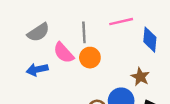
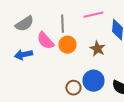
brown star: (140, 77) -> (97, 49), moved

